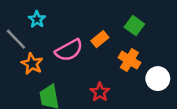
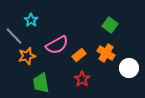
orange rectangle: (100, 39) -> (79, 55), moved
orange star: (32, 64) -> (27, 56), turned 30

